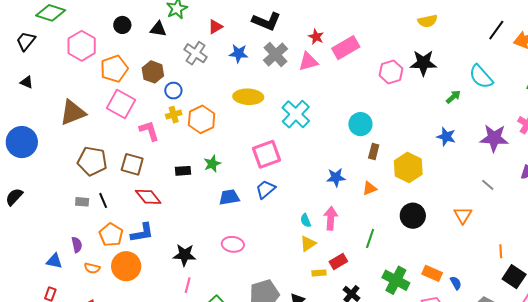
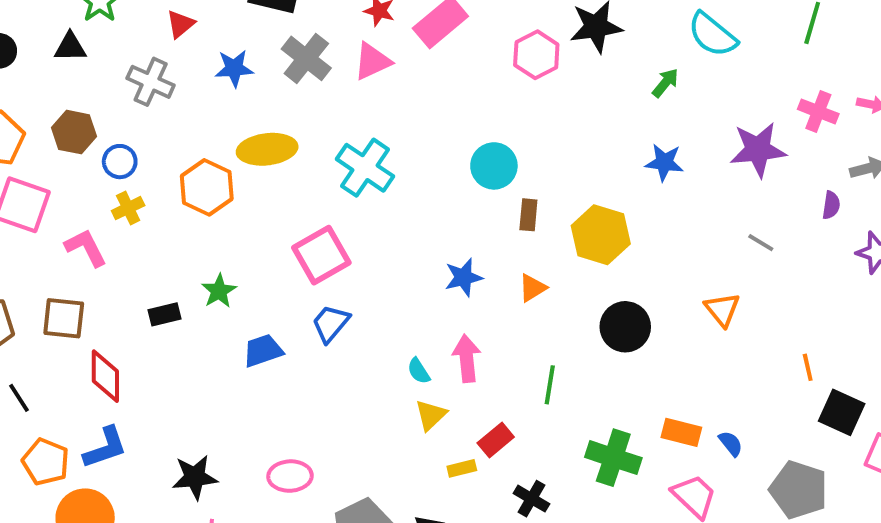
orange hexagon: (202, 119) -> (207, 187), moved
red diamond: (148, 197) -> (105, 376), turned 48
pink ellipse: (233, 244) -> (290, 476), moved

